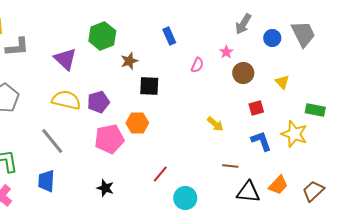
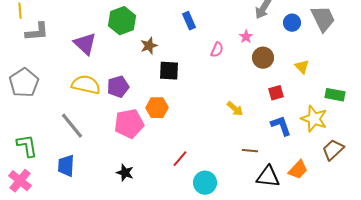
brown trapezoid: (313, 191) -> (333, 150), moved

